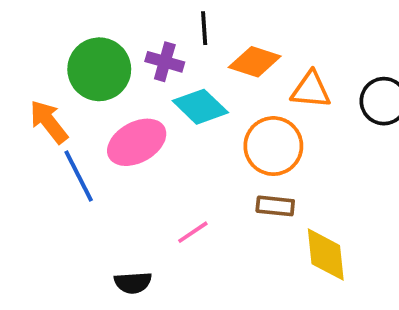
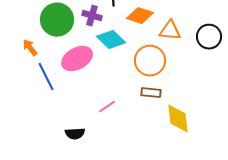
orange arrow: (49, 122) -> (30, 48), size x0.7

